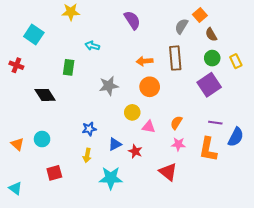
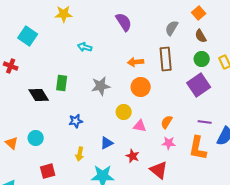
orange square: (200, 15) -> (199, 13), moved
green rectangle: (69, 67) -> (62, 83), moved
blue star: (89, 129) -> (76, 121), moved
red star: (135, 151) -> (133, 156), moved

